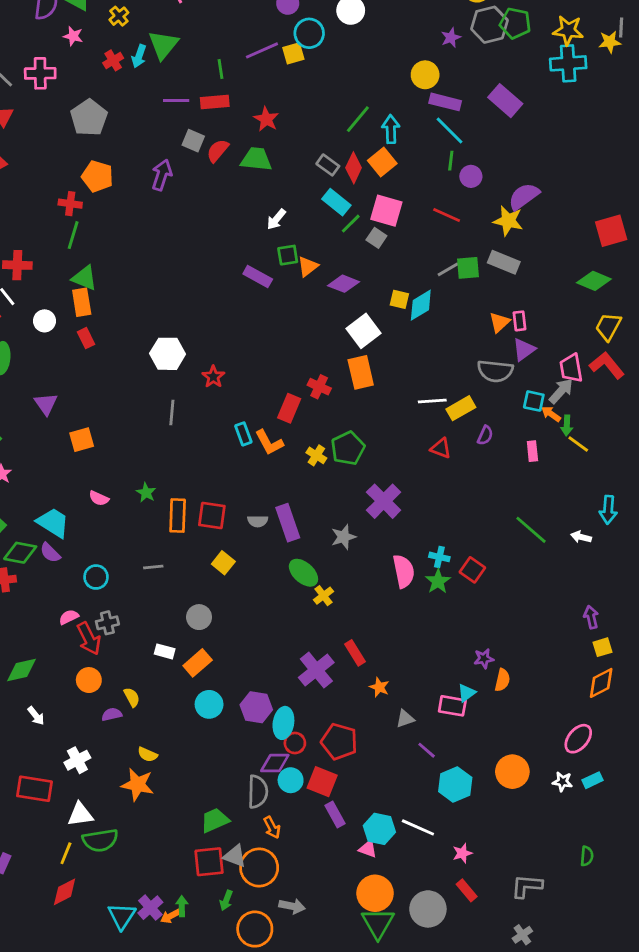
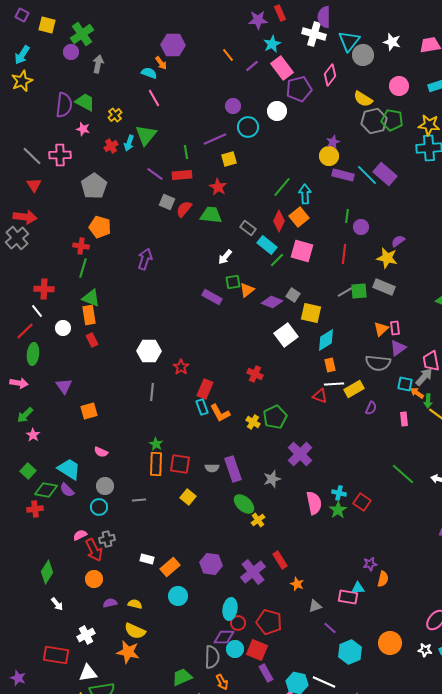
purple star: (451, 38) -> (333, 142), moved
yellow square: (293, 53) -> (229, 159), moved
purple line: (176, 101) -> (155, 174), turned 36
cyan line: (449, 131) -> (367, 175), moved
gray rectangle: (328, 165) -> (248, 228), moved
purple arrow: (162, 175) -> (145, 259), moved
purple semicircle: (524, 196) -> (398, 241), size x0.6
red line: (447, 215) -> (344, 254), turned 72
gray square: (376, 238) -> (293, 295), moved
yellow square: (399, 299) -> (311, 313), size x1.5
cyan diamond: (421, 305) -> (326, 340), moved
orange rectangle: (361, 372) -> (330, 365), moved, size x0.6
red rectangle: (289, 408) -> (205, 389), moved
red triangle: (441, 448) -> (320, 396), moved
green star: (146, 493) -> (156, 444), moved
gray circle: (199, 617) -> (105, 486), moved
green diamond: (22, 670) -> (47, 572), turned -45
cyan triangle: (467, 693) -> (358, 588), turned 32
yellow semicircle: (132, 697) -> (135, 604), moved, turned -48
purple hexagon: (256, 707) -> (211, 564), moved
yellow semicircle: (148, 754) -> (135, 631), size x1.5

